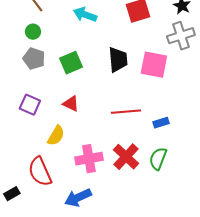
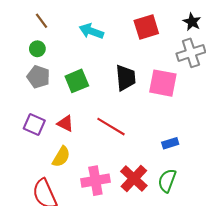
red triangle: (71, 104) -> (65, 123), moved
red line: (126, 112) -> (111, 127), moved, turned 36

